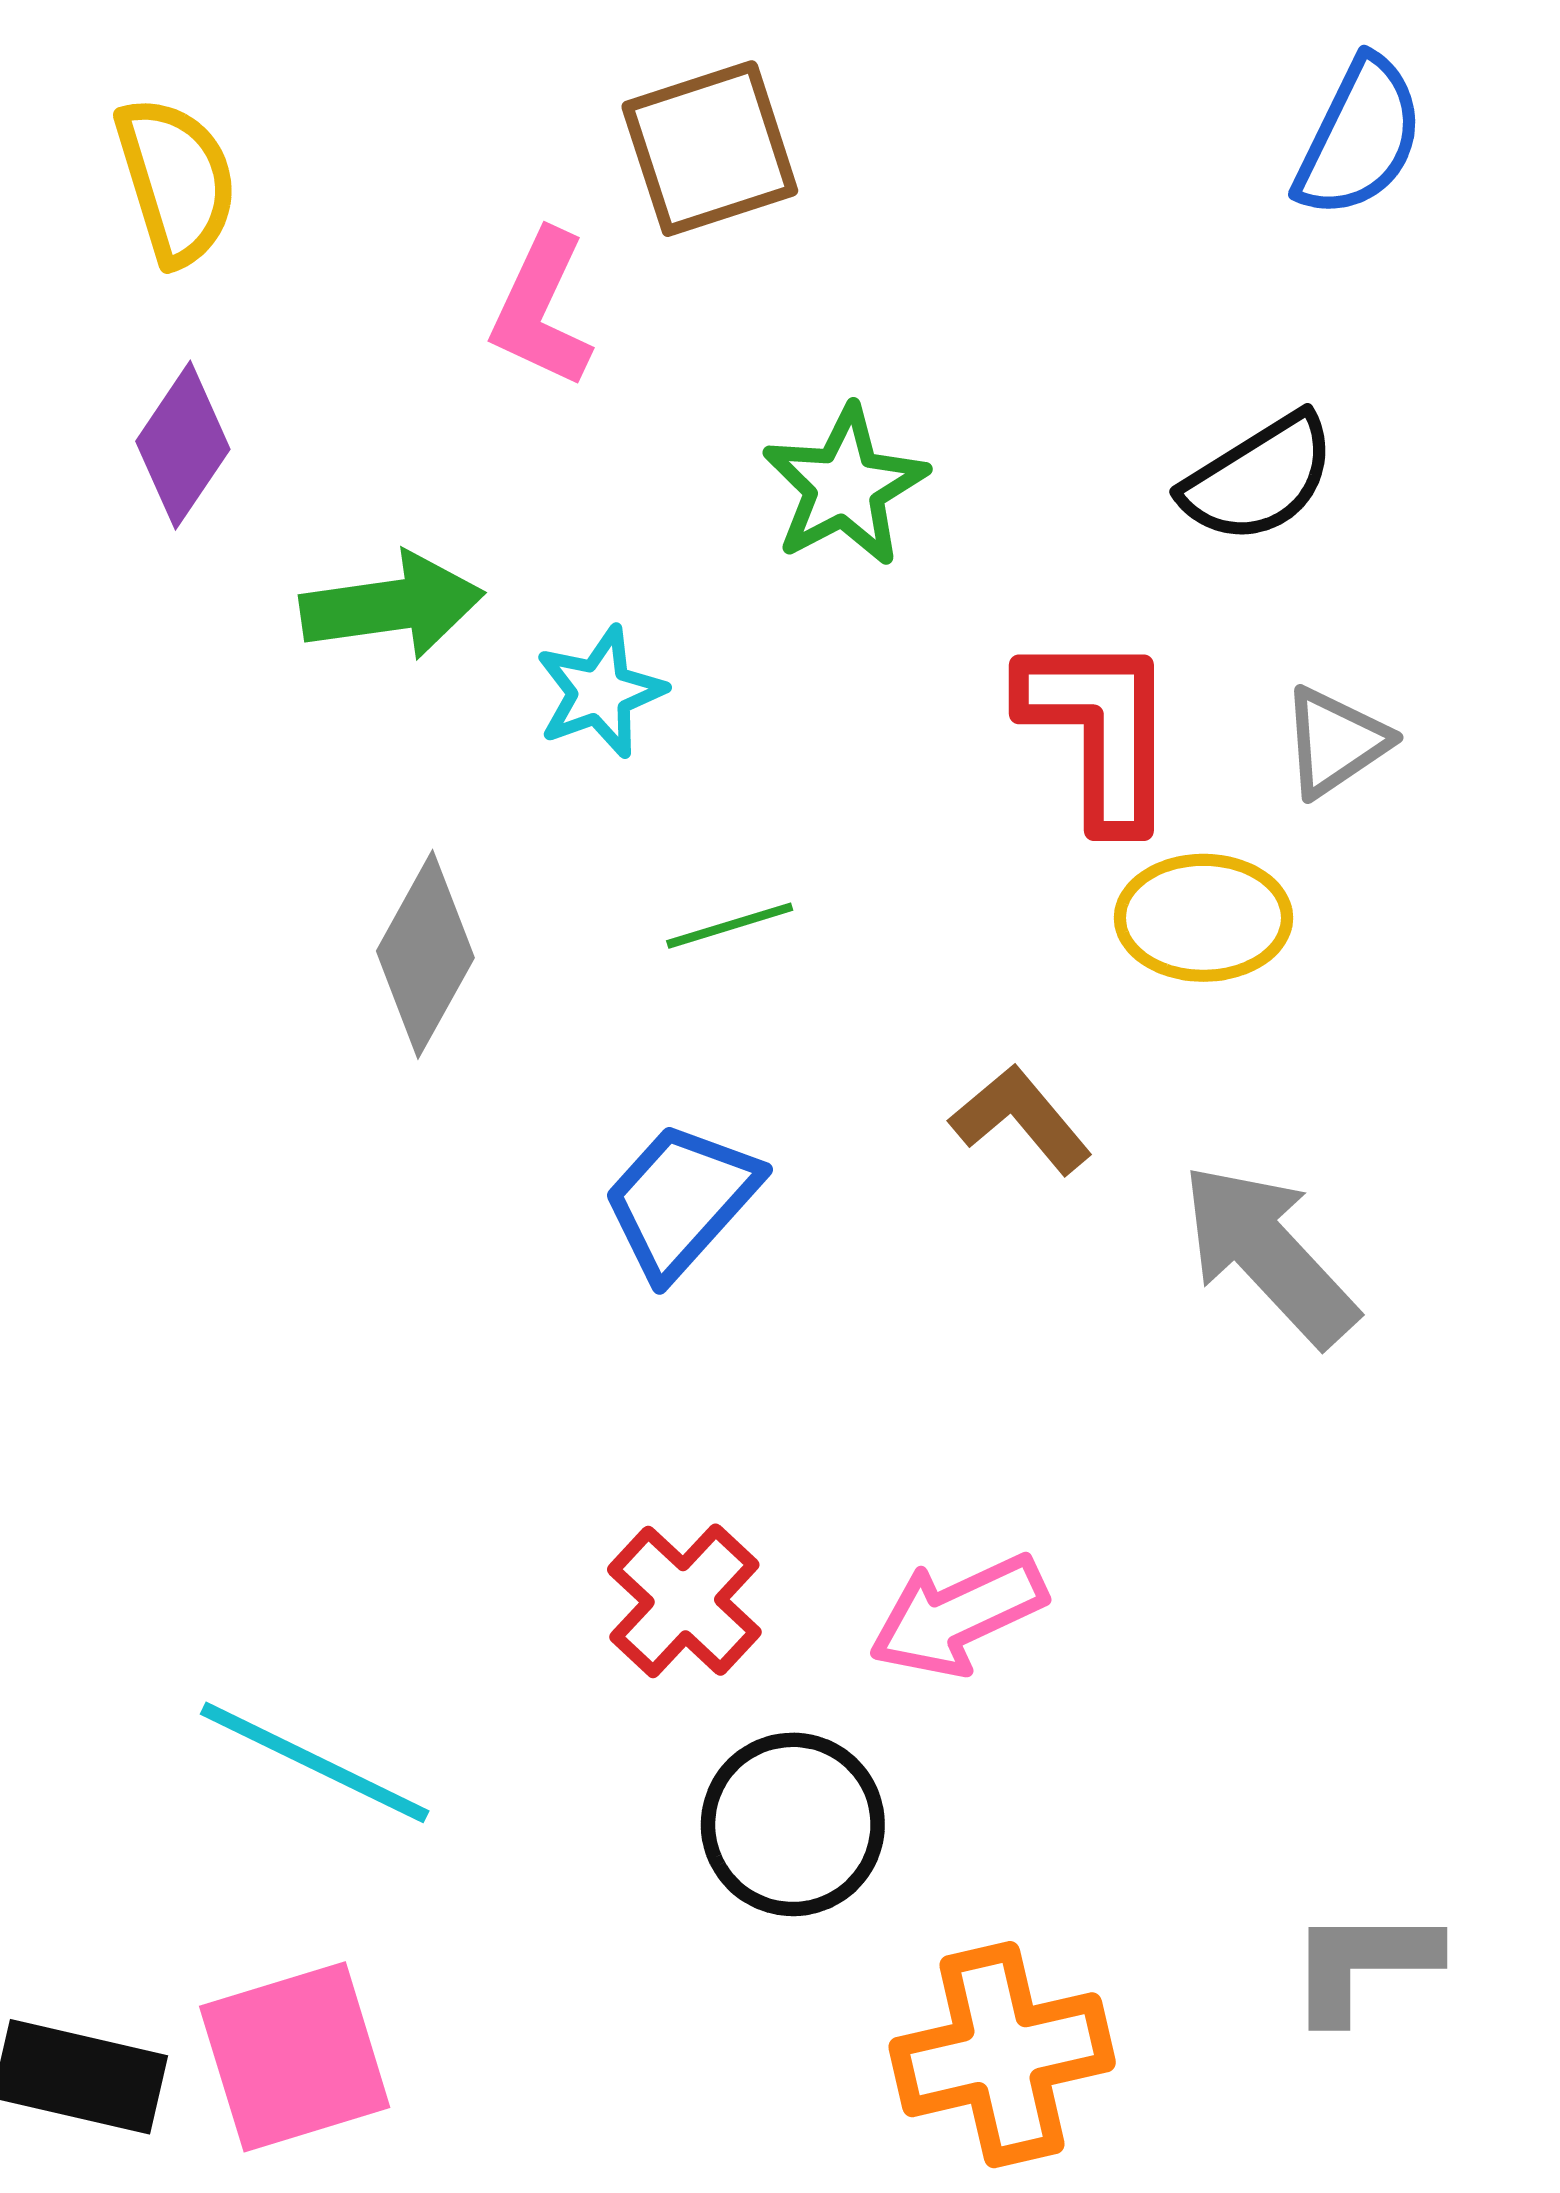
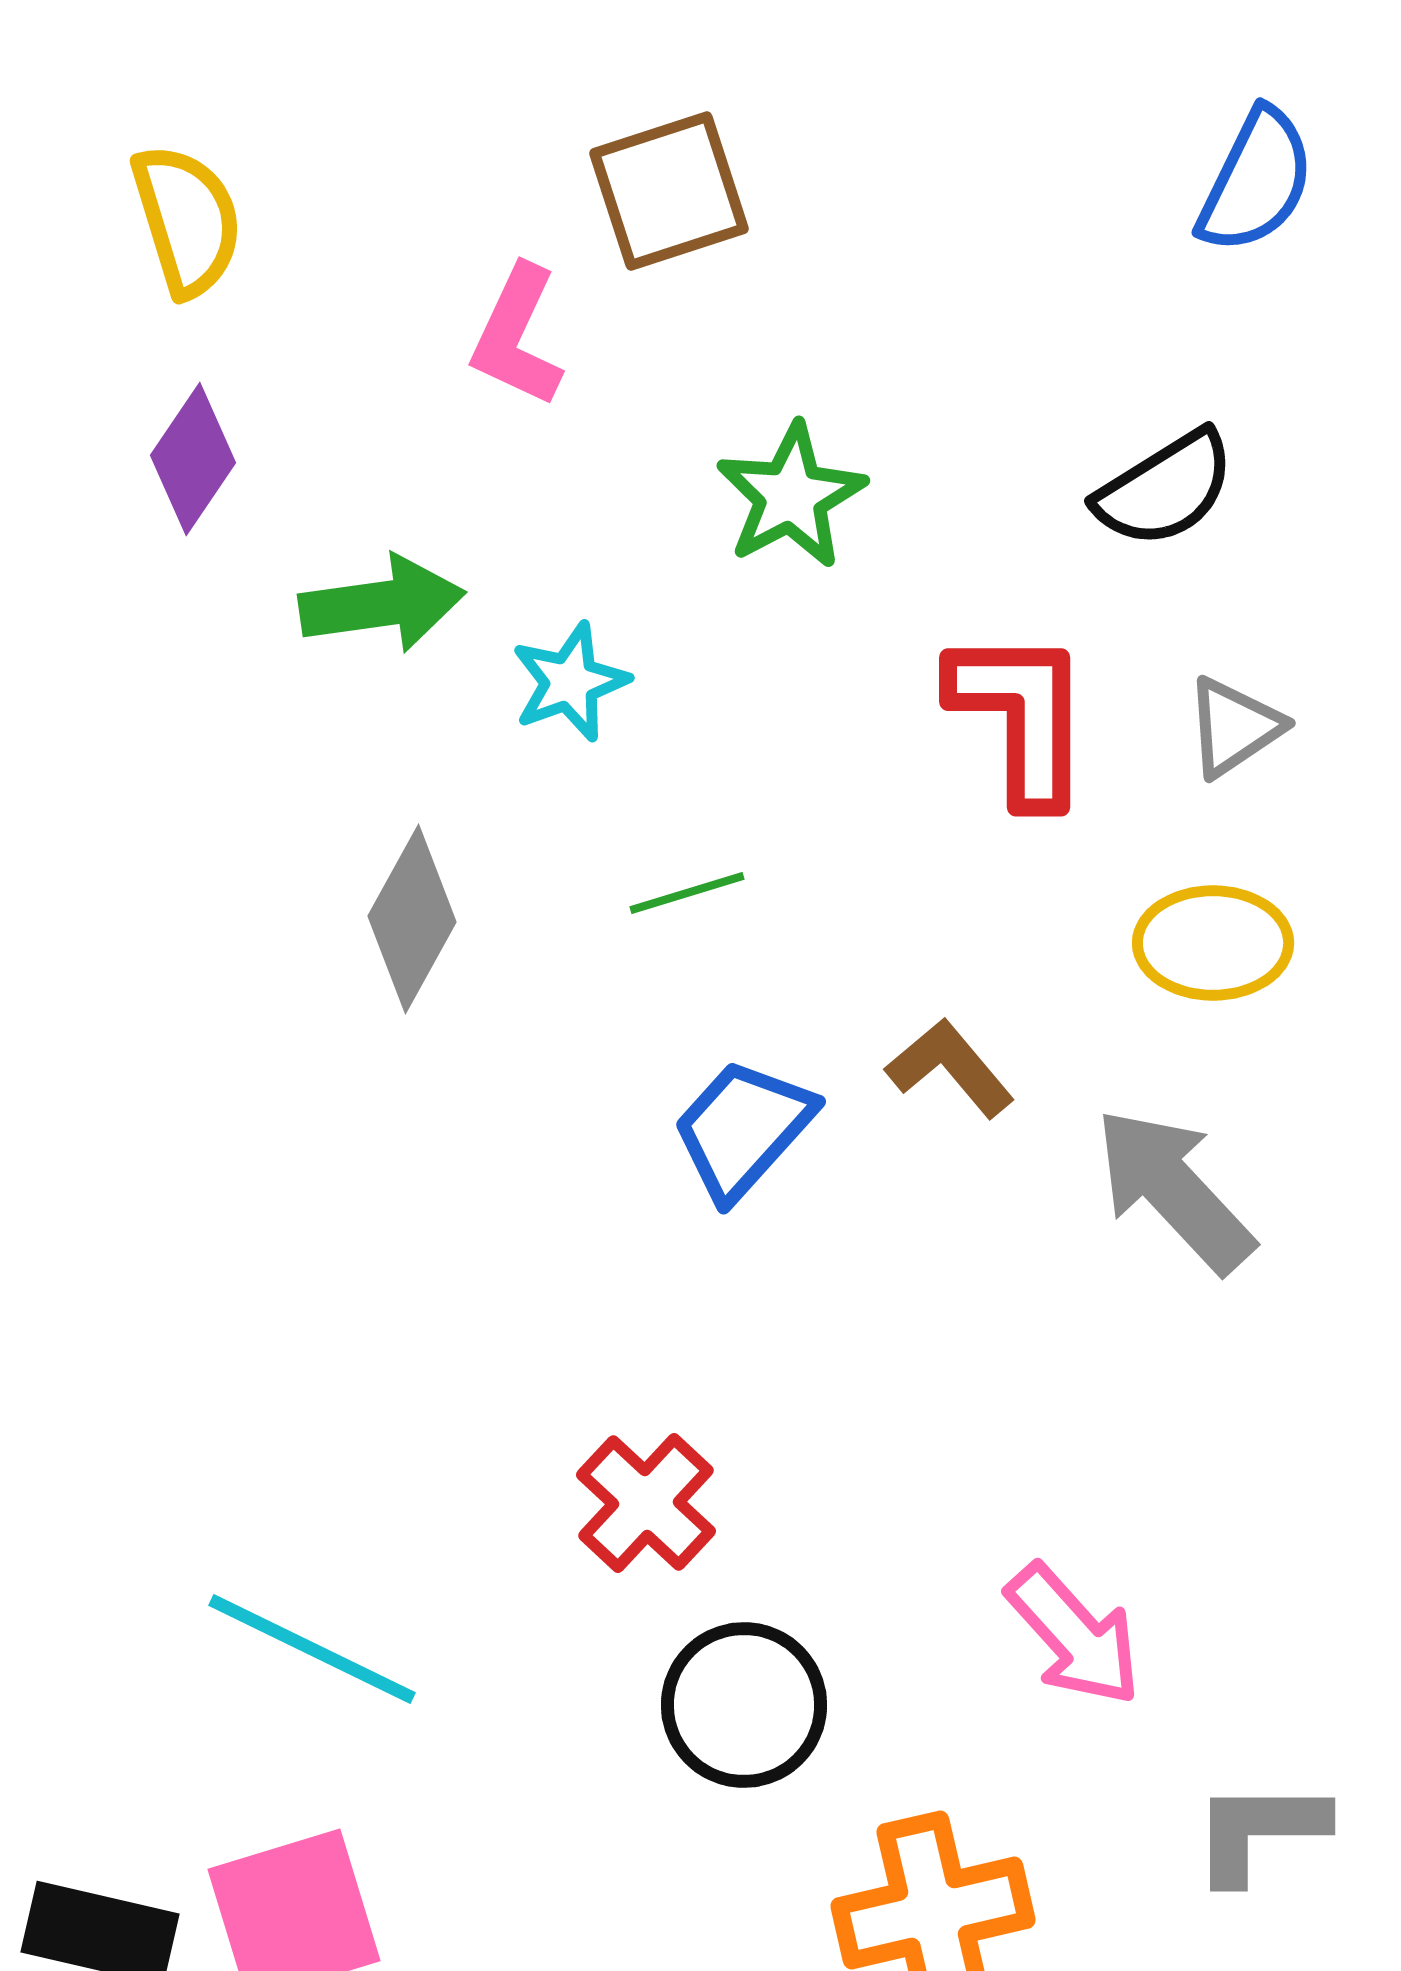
yellow ellipse: (1203, 918) -> (1213, 943), moved
blue trapezoid: (681, 1200) -> (743, 1129), moved
pink arrow: (958, 1615) -> (1074, 1635), moved, turned -107

